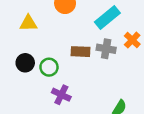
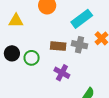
purple cross: (61, 95) -> (62, 73), moved

